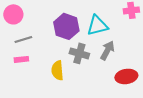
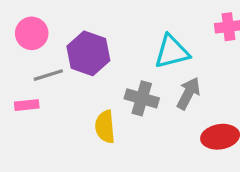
purple hexagon: (66, 26) -> (88, 53), moved
pink rectangle: (21, 59) -> (27, 105), moved

